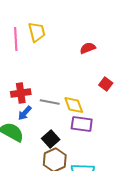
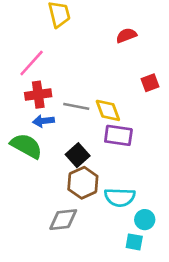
pink line: (16, 39) -> (32, 63), moved, turned 45
red square: (106, 84) -> (150, 83), turned 32
blue arrow: (25, 113) -> (43, 121), turned 42

